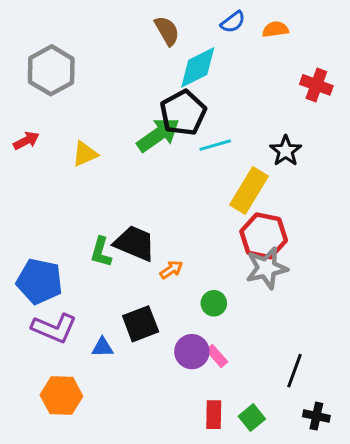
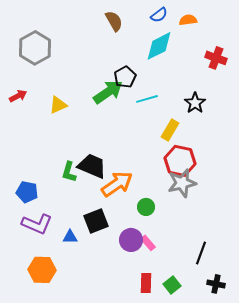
cyan diamond: (198, 67) -> (159, 46), moved
black pentagon: (183, 113) -> (125, 77), size x0.7
yellow rectangle: (249, 190) -> (170, 130), size x0.7
orange arrow: (171, 270) -> (117, 184), size x2.0
blue pentagon: (39, 281) -> (27, 192), size x0.7

